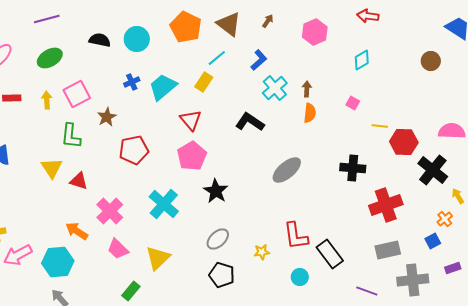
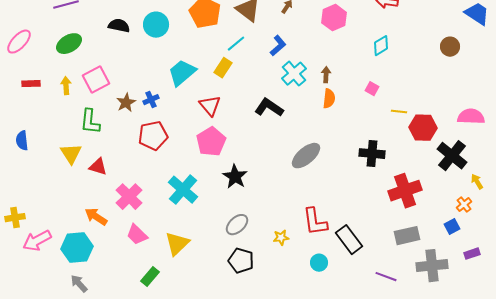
blue cross: (132, 82) -> (151, 100), moved

